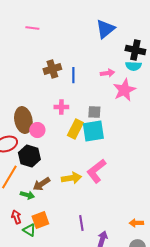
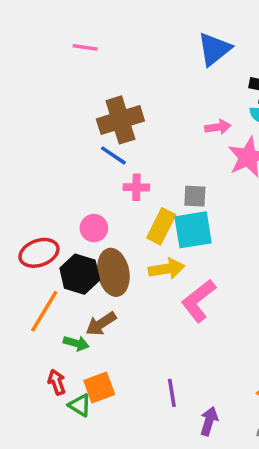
brown cross: (52, 69) -> (120, 120), size x1.4
blue line: (73, 75) -> (113, 155), moved, turned -56
brown ellipse: (23, 120) -> (113, 272), moved
yellow arrow: (71, 178) -> (167, 269), moved

